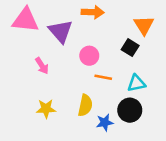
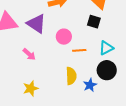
yellow star: (46, 109) -> (31, 88), moved

